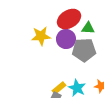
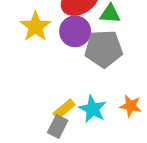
yellow star: (41, 36) -> (35, 27), turned -30

